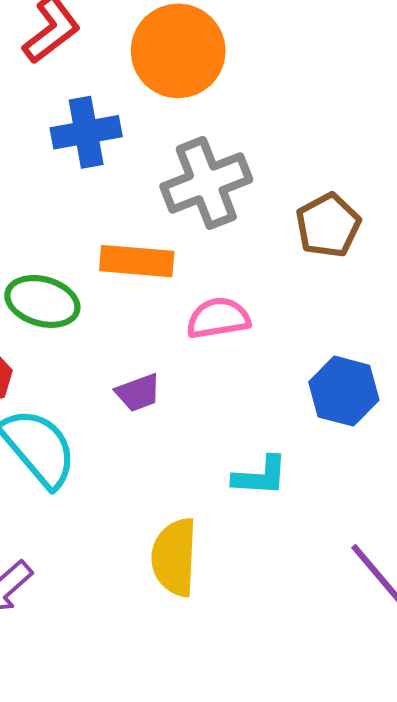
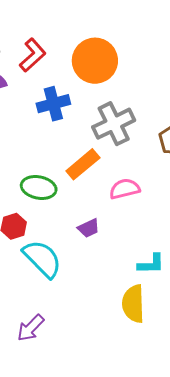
orange rectangle: (137, 261) -> (83, 164), turned -40
yellow semicircle: (174, 557) -> (133, 304), moved

